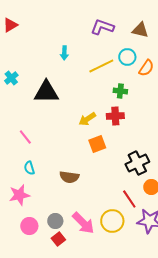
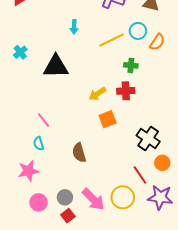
pink line: (25, 137) -> (44, 120), moved
black cross: (137, 163) -> (148, 138), turned -30
brown semicircle: (69, 177) -> (79, 153), turned 66

